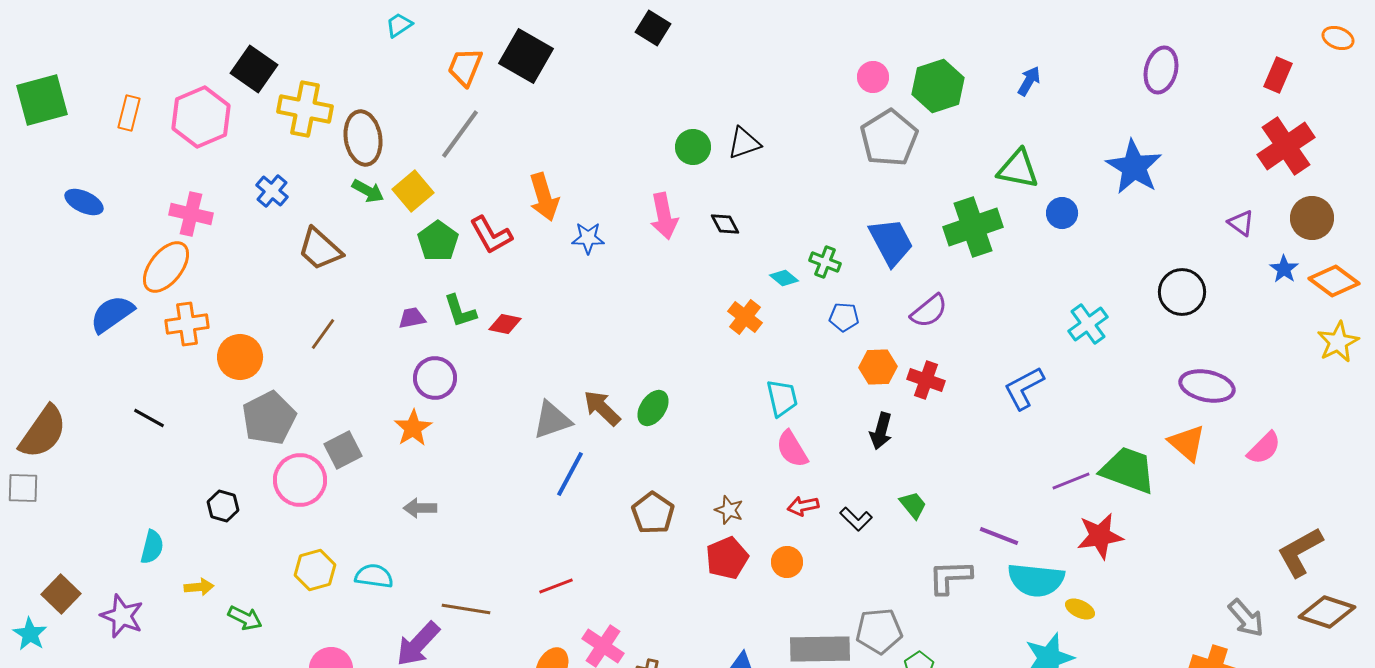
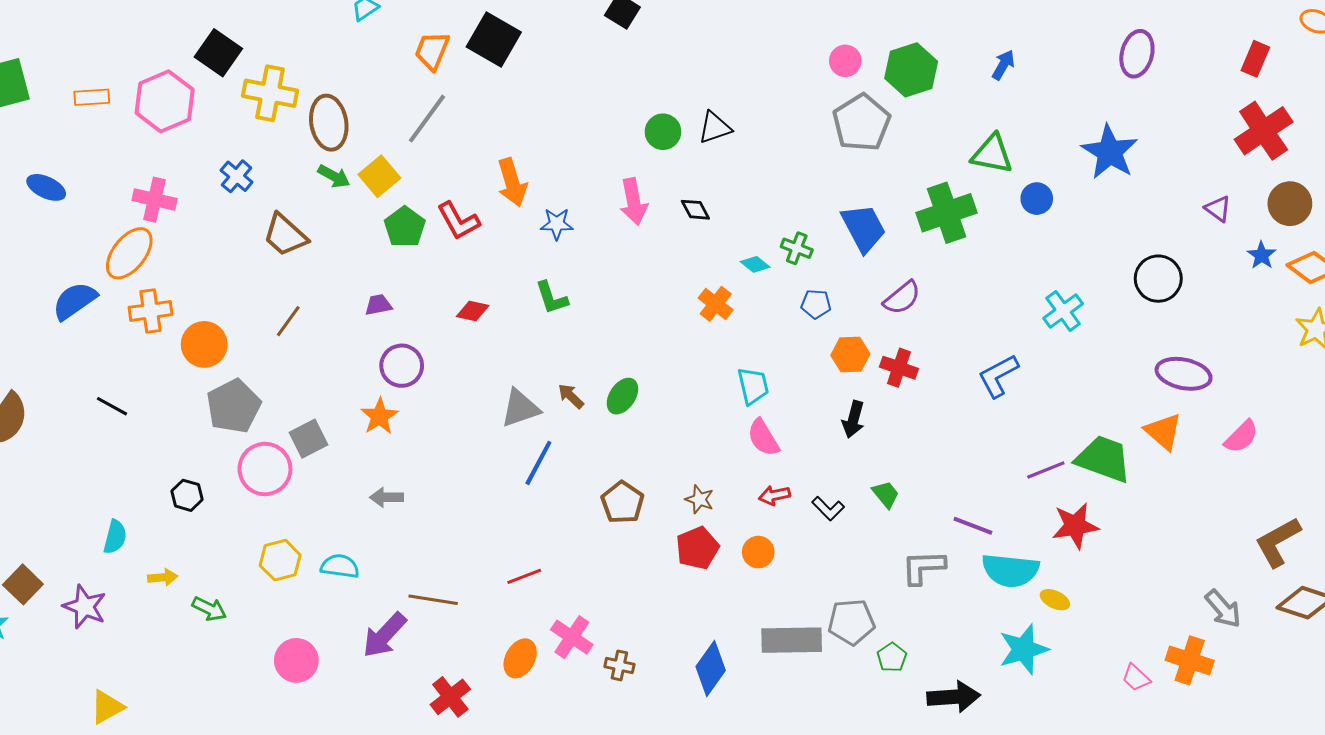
orange rectangle: (129, 113) -> (92, 97), turned 72
green L-shape: (460, 311) -> (552, 298), moved
brown arrow: (602, 408) -> (571, 396), size x0.7

